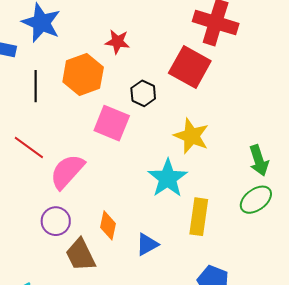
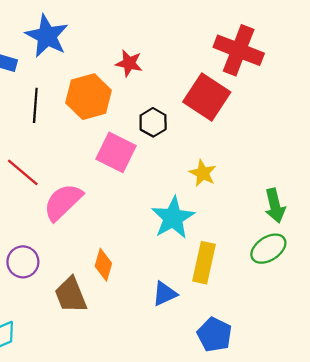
yellow star: (191, 136) -> (203, 173), size x0.7
purple circle: (56, 221) -> (23, 262), moved
blue triangle: (147, 244) -> (165, 294), moved

